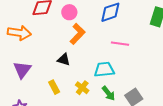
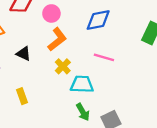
black triangle: (64, 60) -> (24, 54), moved
yellow cross: (82, 88) -> (63, 66), moved

